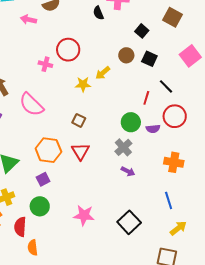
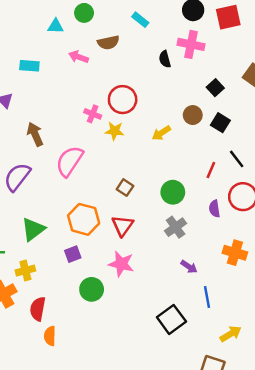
yellow star: (83, 84) -> (115, 131), moved
pink semicircle: (31, 104) -> (70, 161), turned 72
green circle: (131, 122) -> (173, 192), moved
purple semicircle: (153, 129) -> (214, 209), turned 80
purple arrow: (128, 171) -> (189, 267), moved
blue line: (169, 200) -> (207, 297), moved
green circle: (40, 206) -> (92, 289), moved
pink star: (84, 215) -> (121, 264), moved

